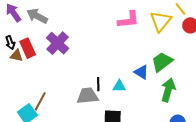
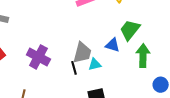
purple cross: (58, 43) -> (38, 57), moved
gray trapezoid: (88, 96) -> (82, 53), moved, turned 125

